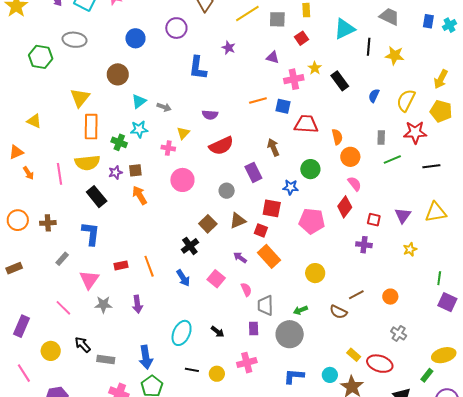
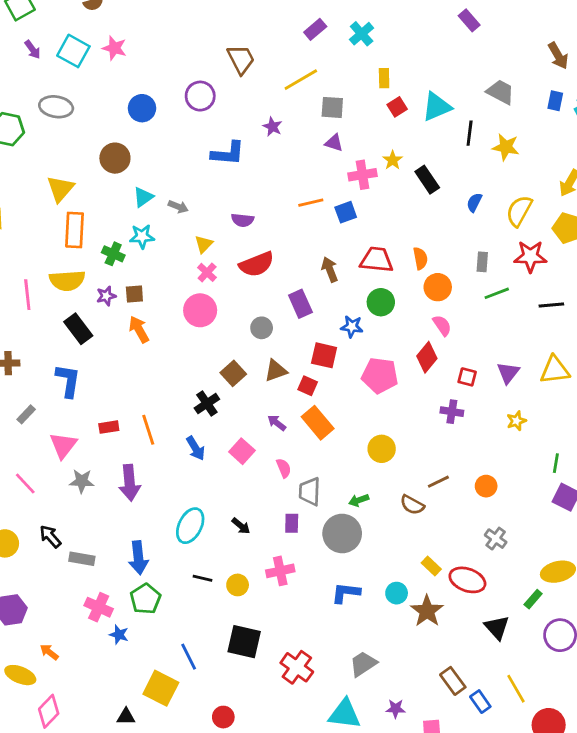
gray square: (277, 19) -> (332, 107), moved
red square: (302, 38) -> (397, 107), moved
blue L-shape: (198, 68) -> (228, 153), turned -95
blue square: (283, 106) -> (346, 212), turned -35
red trapezoid: (306, 124) -> (377, 260), moved
pink cross: (168, 148) -> (207, 272), moved, turned 32
purple arrow: (137, 304) -> (130, 483), size x1.4

